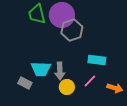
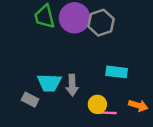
gray hexagon: (72, 30) -> (101, 23), moved
pink line: (90, 81) -> (108, 113), moved, turned 48
yellow circle: (67, 87) -> (97, 104), moved

